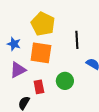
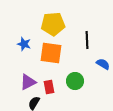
yellow pentagon: (43, 24) -> (53, 24), turned -30
purple triangle: (18, 70) -> (28, 82), moved

